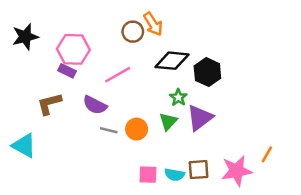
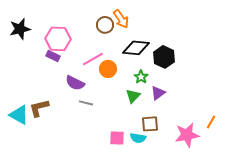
brown L-shape: (49, 104) -> (39, 108), moved
purple triangle: (200, 118) -> (158, 93), size x0.7
orange circle: (137, 129) -> (108, 69), moved
brown square: (199, 170) -> (150, 124), moved

